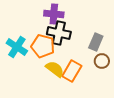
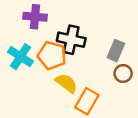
purple cross: (54, 14) -> (35, 17), moved
orange rectangle: (72, 71) -> (87, 101), moved

